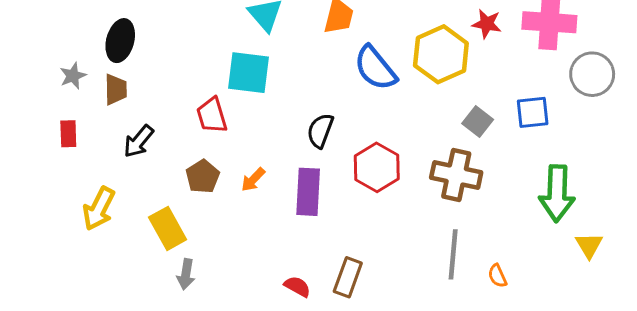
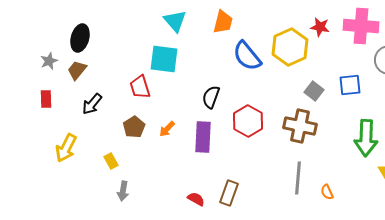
brown trapezoid: (116, 89) -> (77, 70), turned -140
yellow rectangle: (168, 228) -> (111, 161), size x0.6

